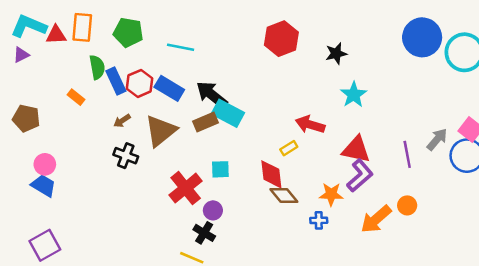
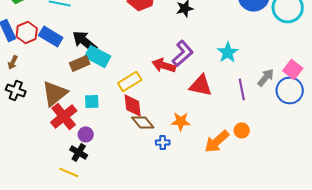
cyan star: (354, 95) -> (228, 52), moved
brown arrow: (122, 121) -> (13, 62), turned -32
brown triangle: (161, 131) -> (55, 93), moved
yellow rectangle: (289, 148) -> (130, 81), moved, size x1.6
purple L-shape: (360, 176) -> (183, 53), moved
blue cross: (319, 220) -> (163, 142), moved

